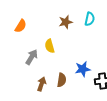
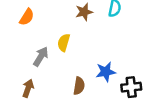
yellow semicircle: (50, 46) -> (64, 43), turned 32
brown arrow: (42, 84) -> (28, 88), moved

